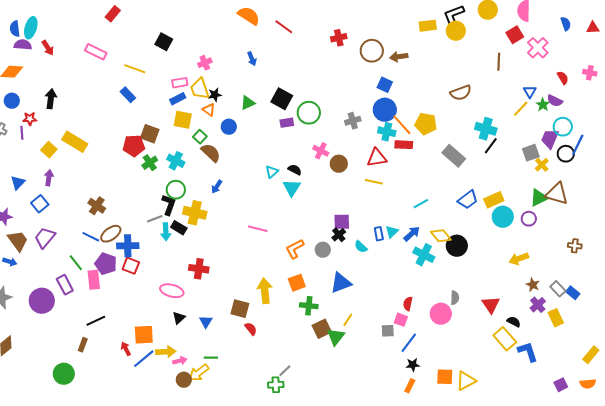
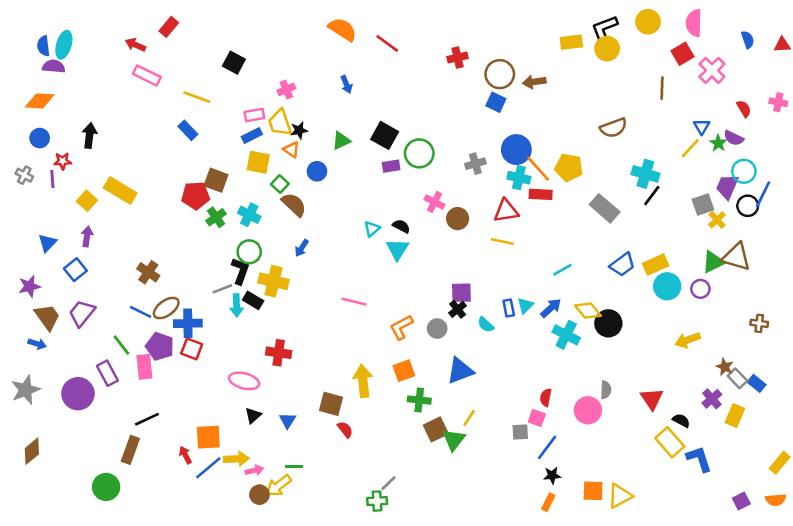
red arrow: (48, 48) -> (135, 45), moved, turned 147
blue square: (385, 85) -> (496, 102), moved
brown star: (533, 285) -> (725, 367), moved
yellow rectangle: (556, 318) -> (735, 415), turned 48
brown rectangle: (83, 345) -> (130, 450), size x1.5

